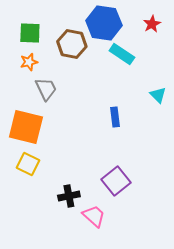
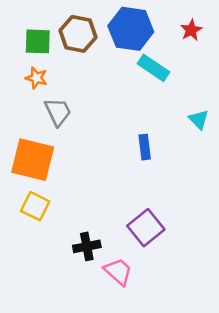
brown hexagon: (72, 44) -> (78, 34), moved
orange star: (29, 62) -> (36, 78), turned 30

